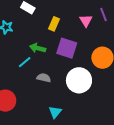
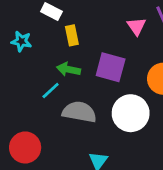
yellow rectangle: (54, 24) -> (72, 35), moved, turned -32
gray semicircle: (44, 78) -> (79, 112), size x1.6

